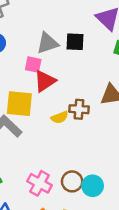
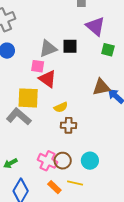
red triangle: (45, 81) -> (48, 79), turned -48
brown cross: (79, 109) -> (69, 125), moved
brown circle: (72, 181) -> (63, 161), moved

